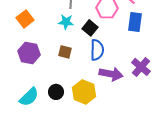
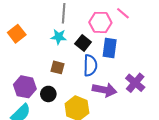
blue rectangle: (135, 22) -> (110, 48), moved
purple hexagon: (29, 53) -> (25, 87), moved
black circle: (56, 92) -> (48, 94), moved

